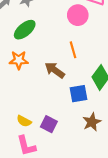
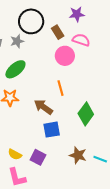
blue square: (79, 94) -> (52, 130), moved
brown star: (92, 122) -> (78, 155), turned -30

